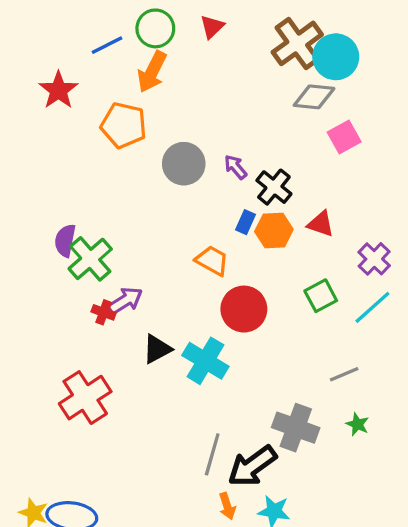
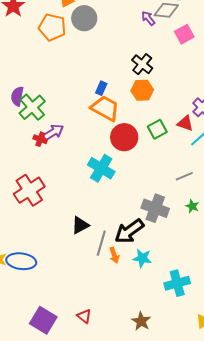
gray circle: (184, 164) -> (84, 18), moved
purple arrow: (236, 167) -> (148, 18), moved
blue rectangle: (246, 222) -> (101, 88), moved
red triangle: (321, 224) -> (185, 123), moved
orange trapezoid: (212, 261) -> (105, 108), size x1.4
green square: (321, 296) -> (157, 129), moved
black triangle: (157, 349) -> (80, 225), moved
gray line: (212, 454) -> (101, 243), moved

